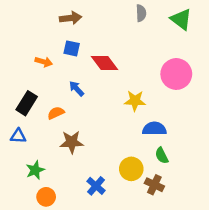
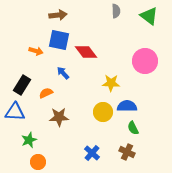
blue square: (72, 48) -> (59, 40), size x1.5
blue triangle: (18, 136) -> (15, 112), size x1.5
yellow circle: (131, 169) -> (103, 112), moved
blue cross: (96, 186) -> (92, 153), moved

